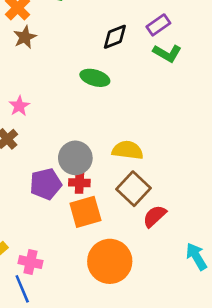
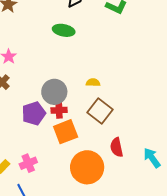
yellow semicircle: (128, 150) -> (93, 83), size x0.6
red semicircle: (155, 216) -> (117, 147), moved, turned -54
pink cross: (30, 262) -> (28, 163), moved, turned -30

